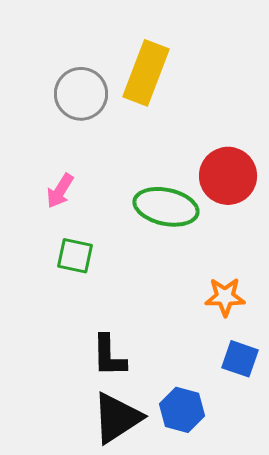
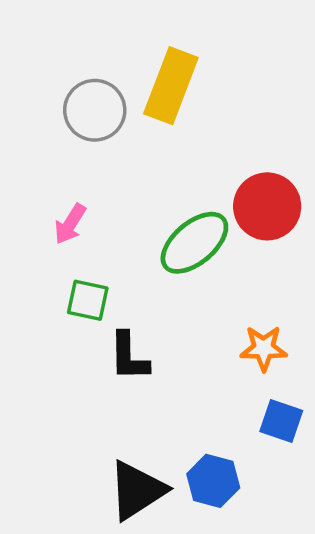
green ellipse: (166, 207) -> (194, 243), turned -52
black L-shape: (109, 356) -> (129, 357), moved

